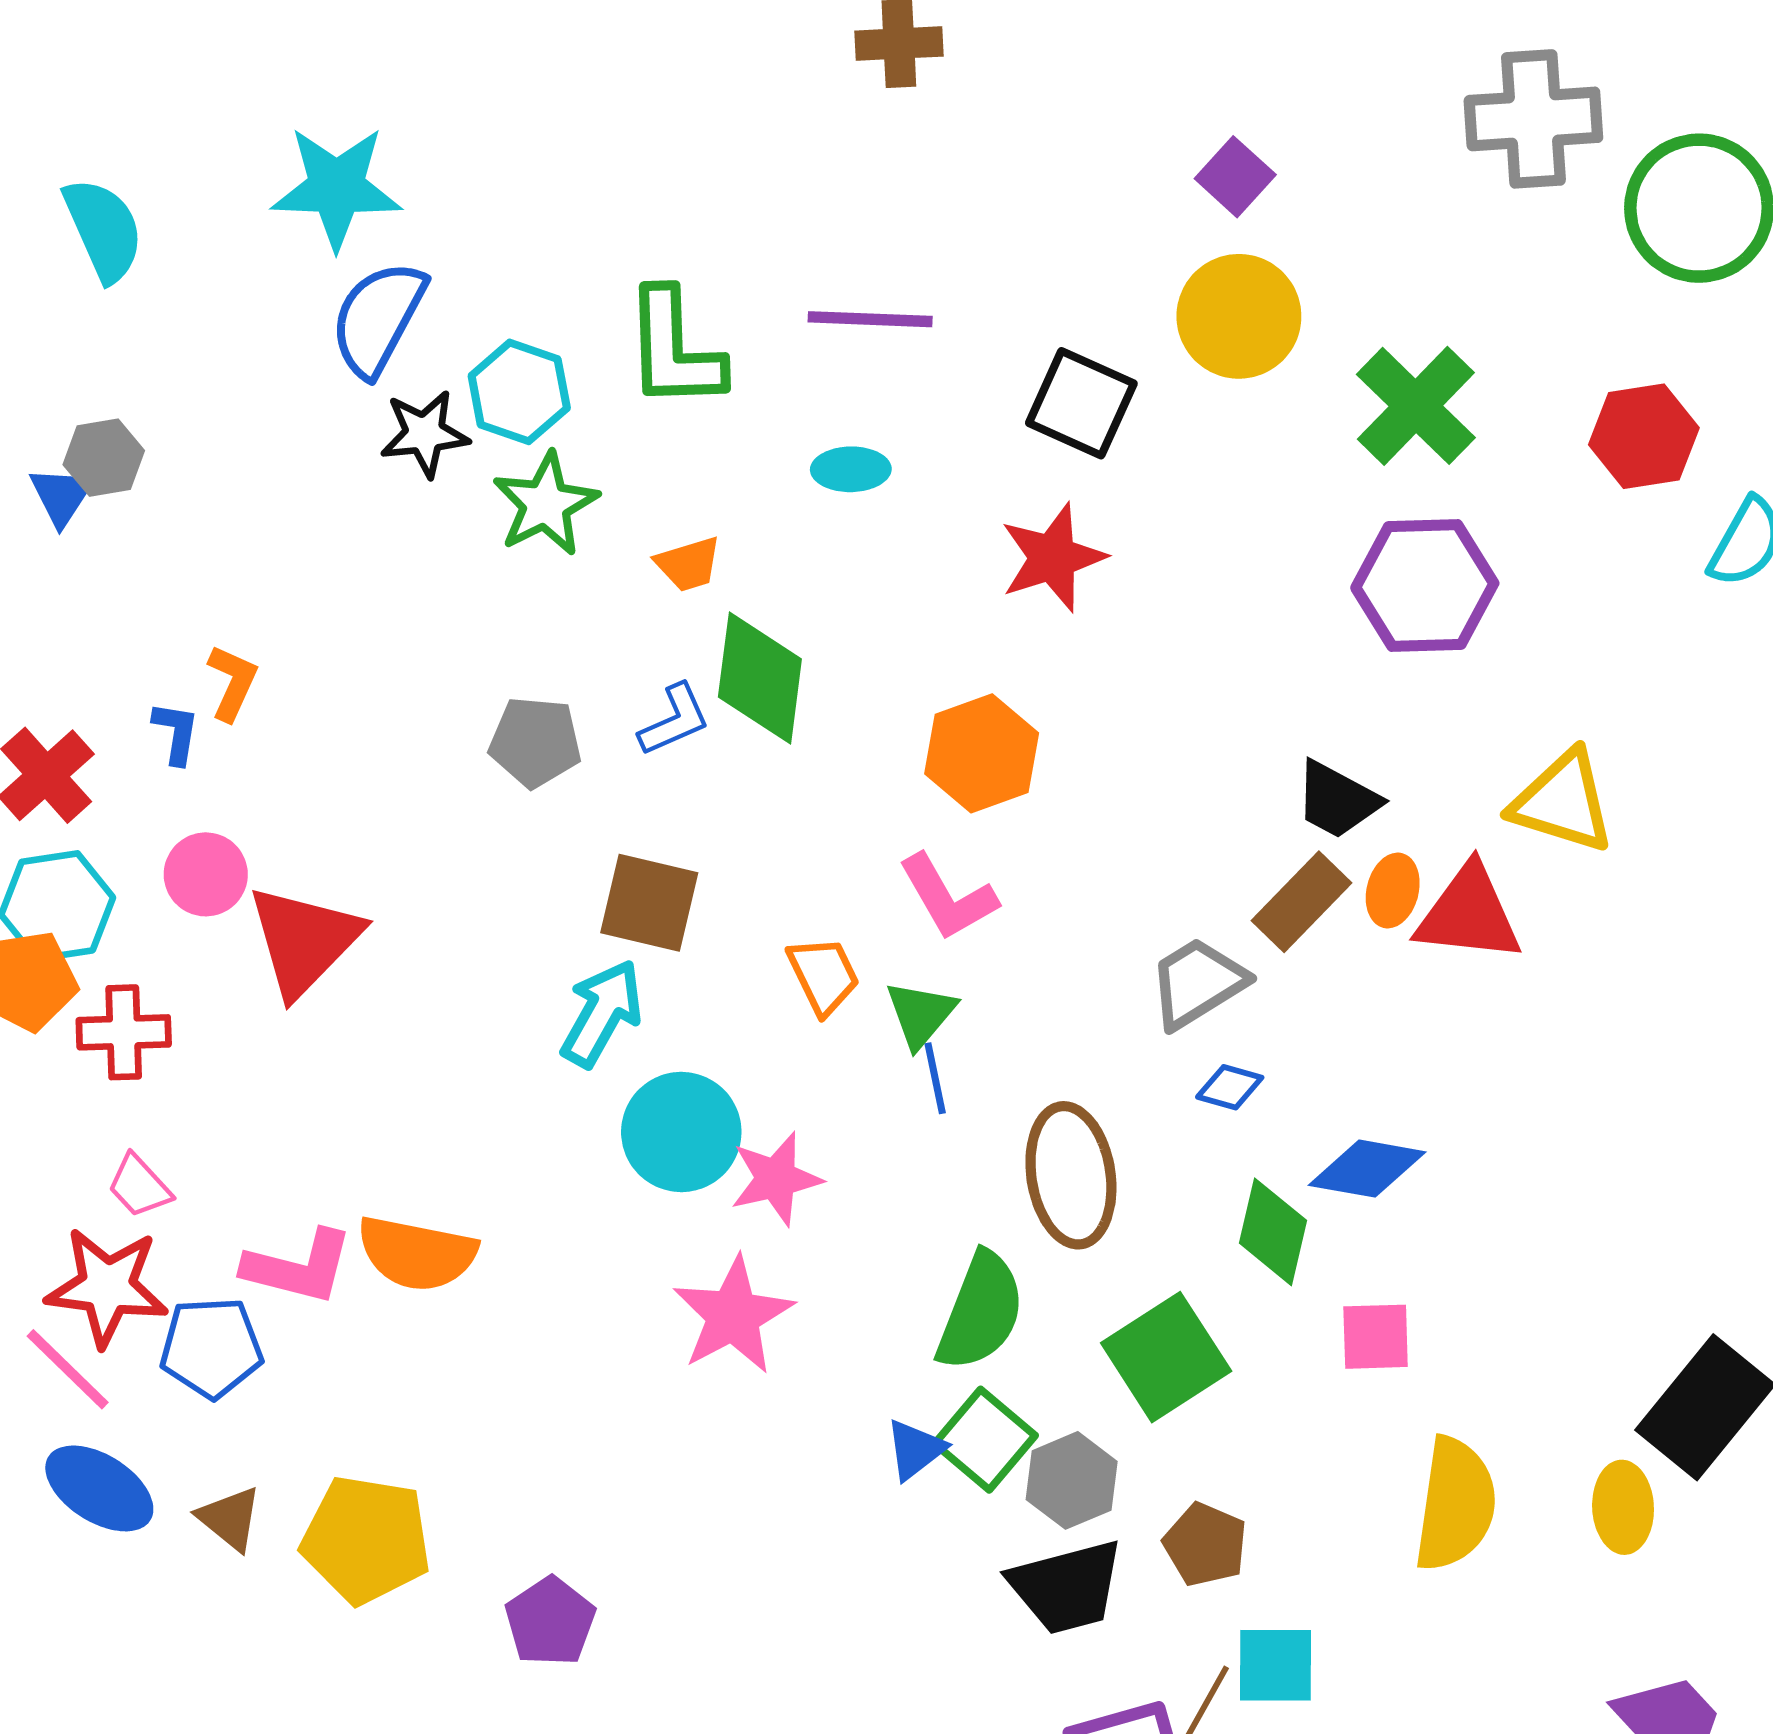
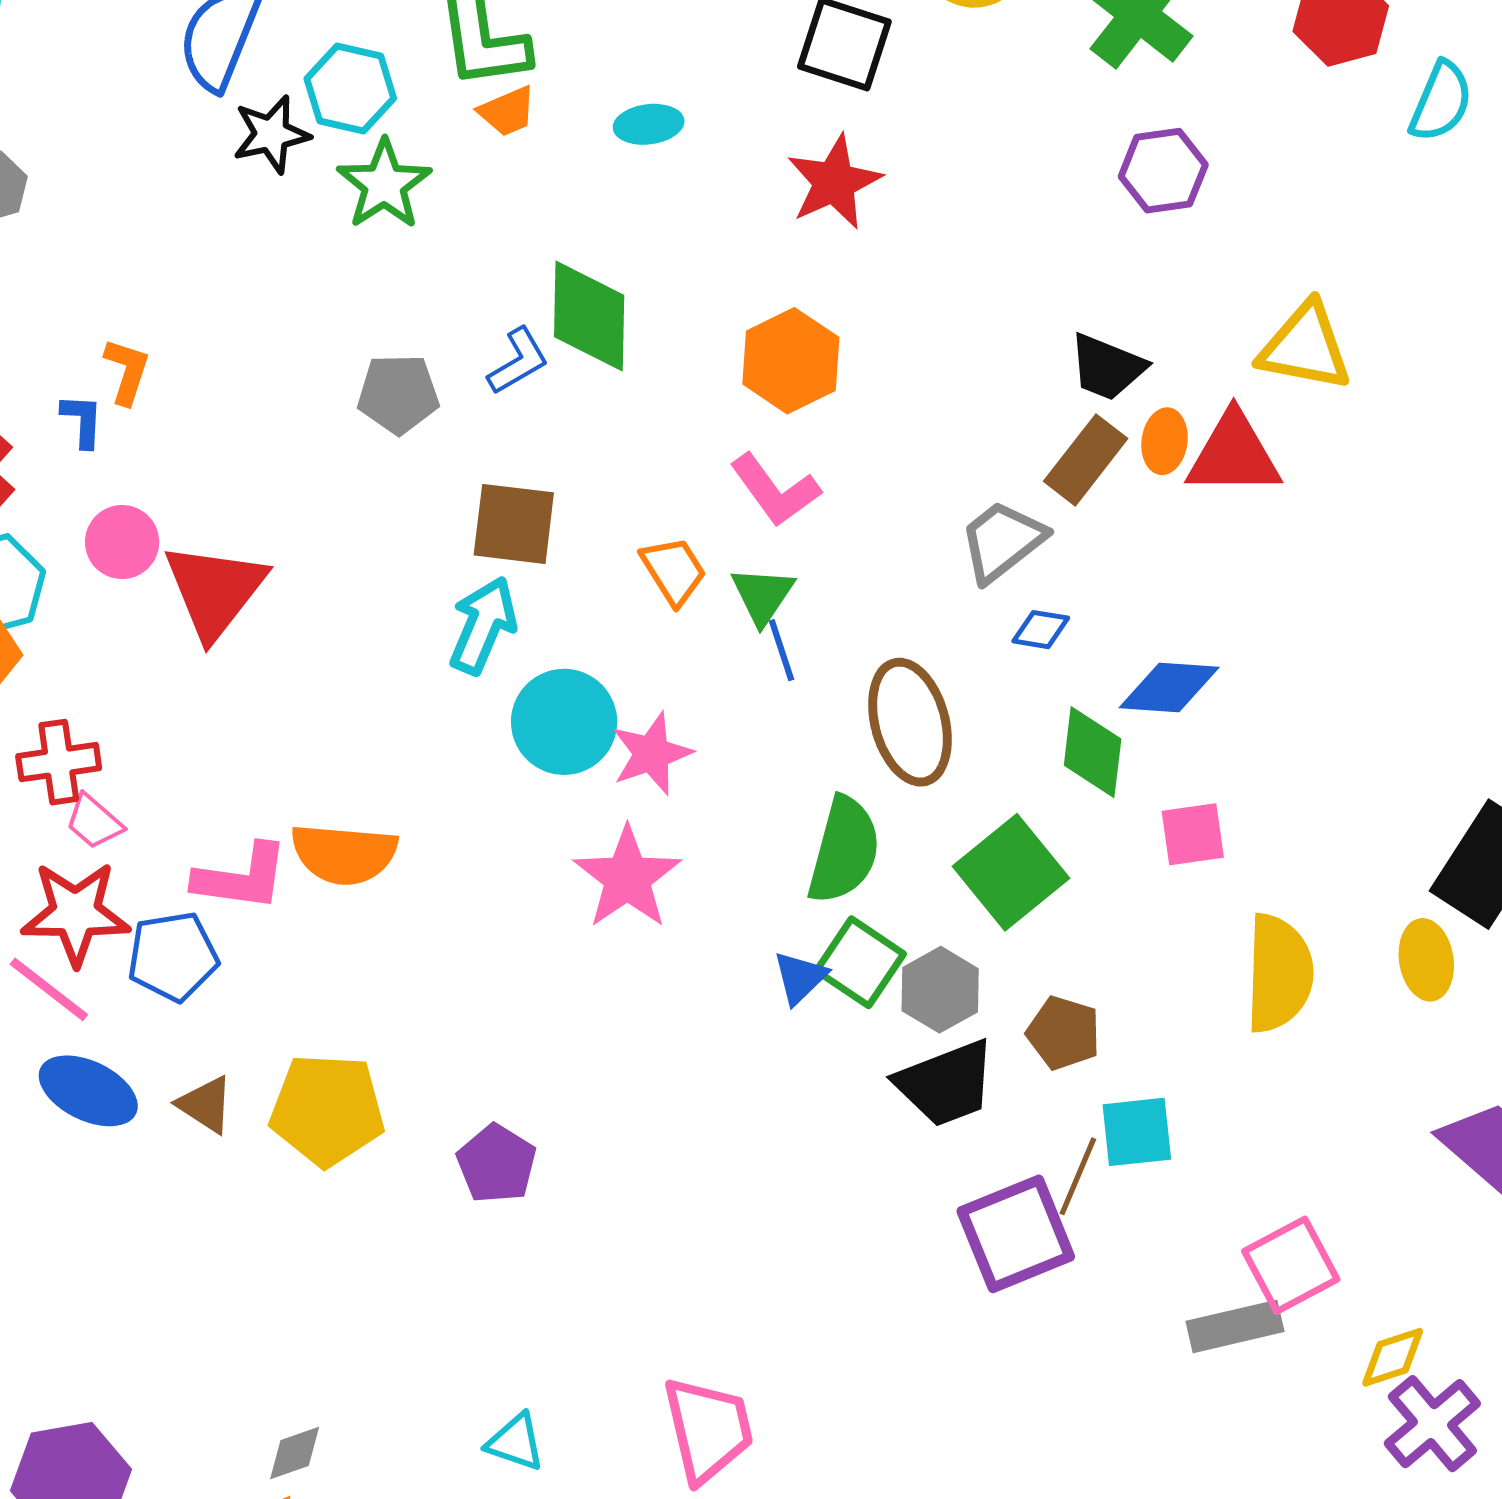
orange trapezoid: (688, 564) -> (507, 111), moved
purple hexagon: (1425, 585) -> (1163, 171), size x0.7
red cross: (124, 1032) -> (59, 762), moved

